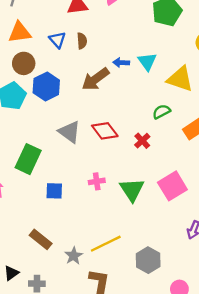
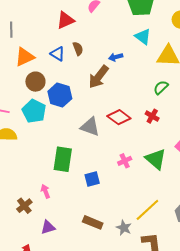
cyan triangle: (147, 62) -> (143, 37), moved

